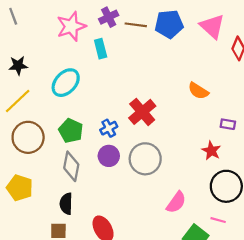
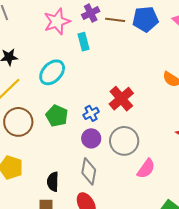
gray diamond: (71, 166) -> (89, 171), moved
pink semicircle: (176, 202) -> (146, 169), moved

